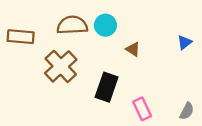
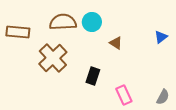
black rectangle: (107, 87) -> (93, 76), size x0.7

